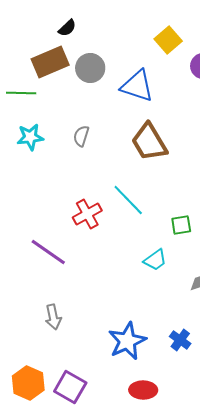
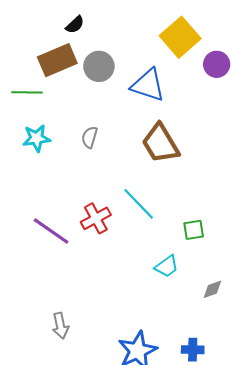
yellow square: (168, 40) -> (180, 37), size x1.4
purple line: (48, 252) -> (51, 231), moved
blue cross: (180, 340) -> (193, 350), turned -35

